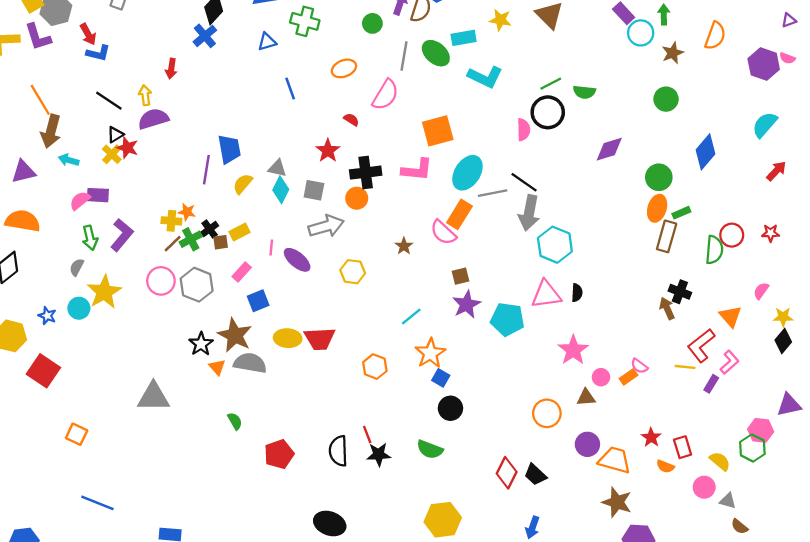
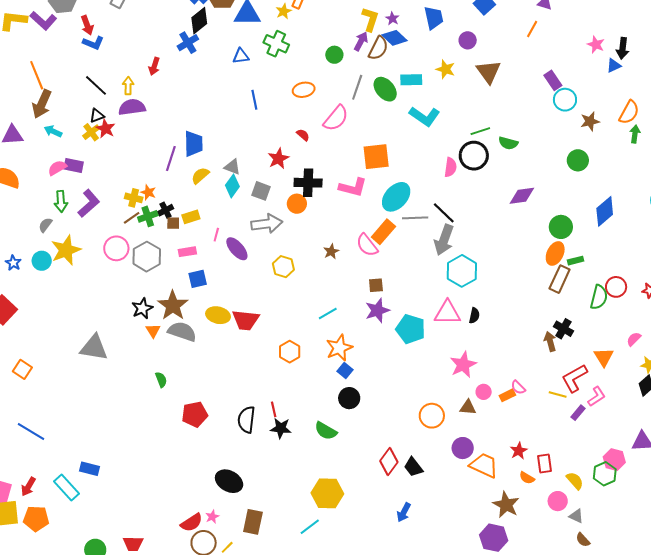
green arrow: (664, 15) -> (635, 134), moved
purple L-shape: (38, 37) -> (43, 21), turned -40
pink rectangle: (242, 272) -> (187, 252), turned 30
brown star: (617, 502) -> (506, 505), moved

